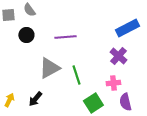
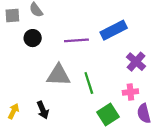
blue rectangle: (127, 28) -> (114, 30), moved
gray triangle: (49, 68) -> (58, 75), turned 30
black arrow: (35, 99) -> (43, 110), turned -63

